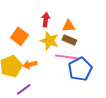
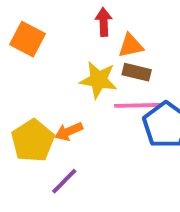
red arrow: (46, 20) -> (104, 22), moved
orange square: (19, 36) -> (28, 39), moved

